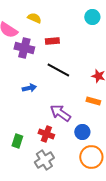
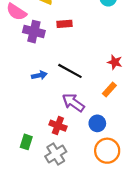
black line: (58, 70) -> (70, 71), moved
orange rectangle: (93, 101) -> (109, 89), turned -64
green rectangle: (17, 141) -> (26, 142), moved

